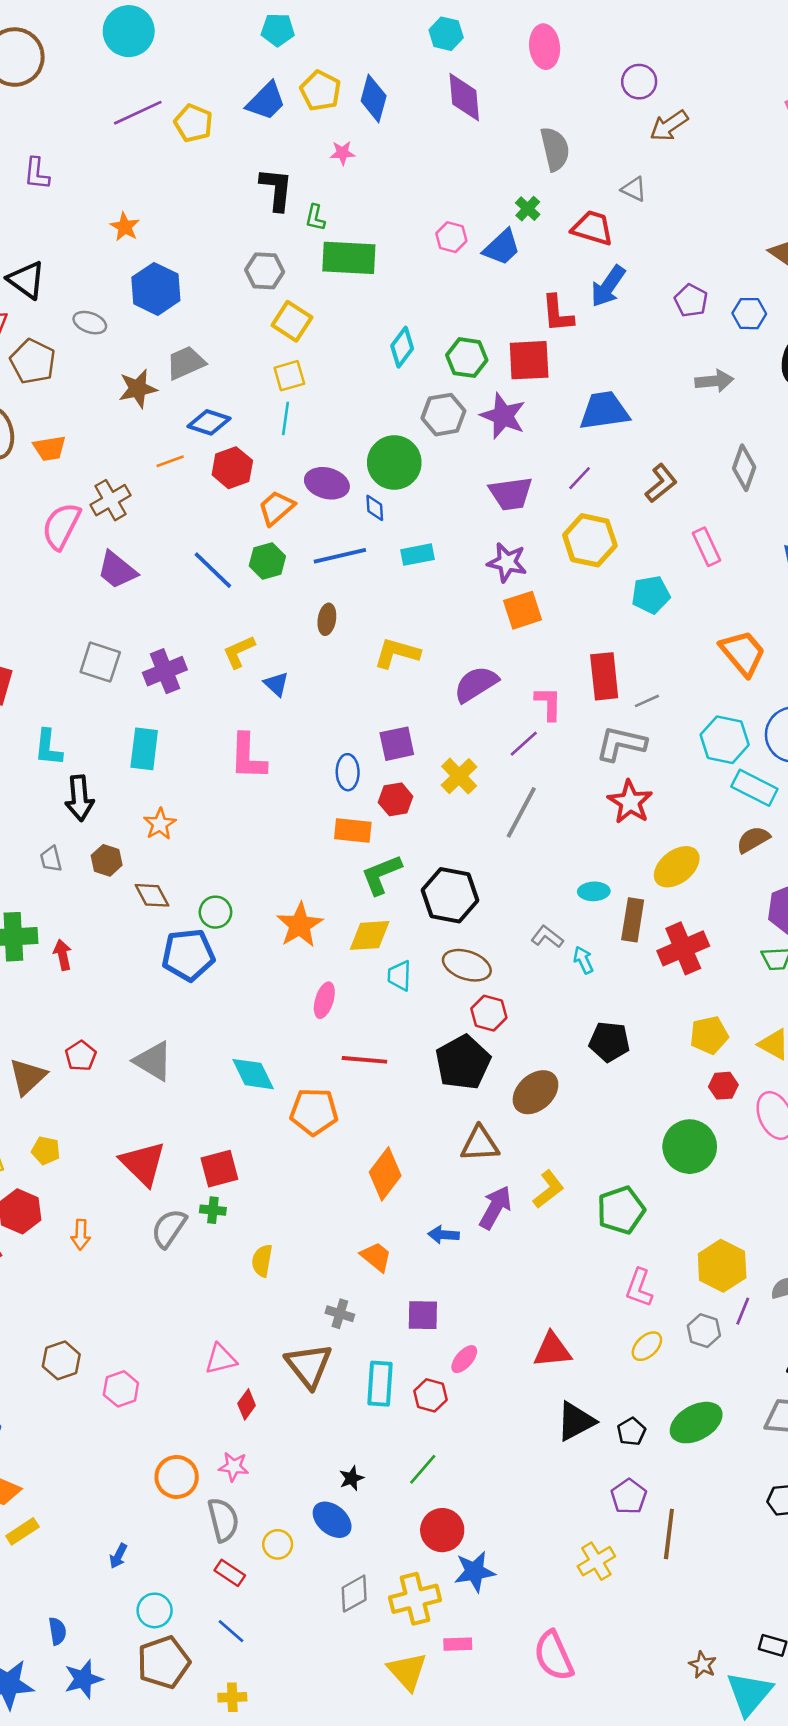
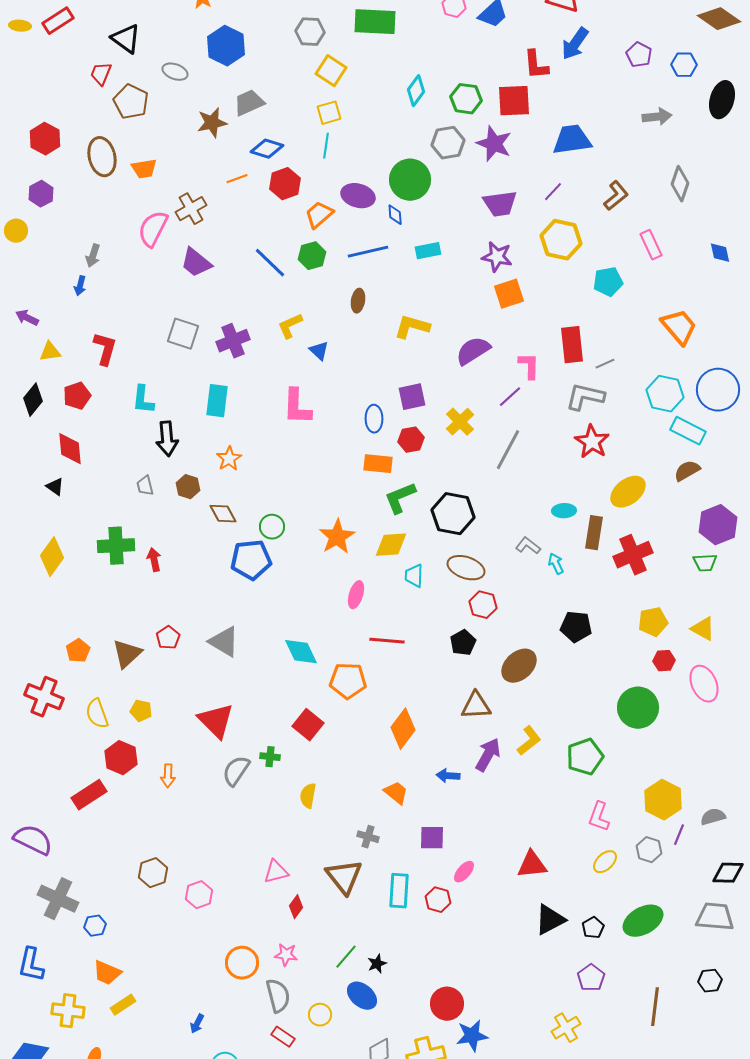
black pentagon: (463, 1062) -> (463, 643), size x0.6
red square: (219, 1169) -> (308, 725), moved, turned -36
green line: (423, 1469) -> (346, 957), moved
brown line: (669, 1534) -> (655, 1007), moved

